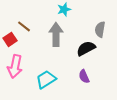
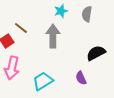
gray semicircle: (100, 29) -> (87, 14), moved
black semicircle: (86, 48) -> (96, 53), moved

